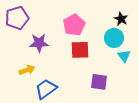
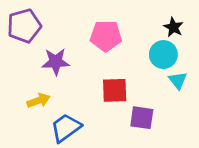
pink pentagon: (74, 25) -> (106, 36), turned 30
red square: (80, 50) -> (115, 90), moved

